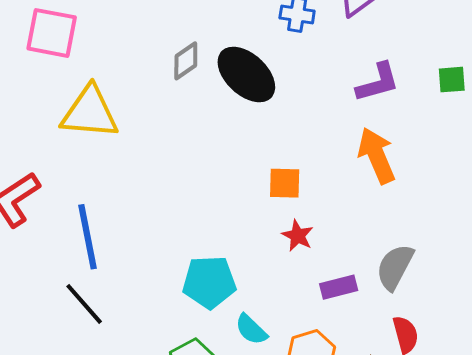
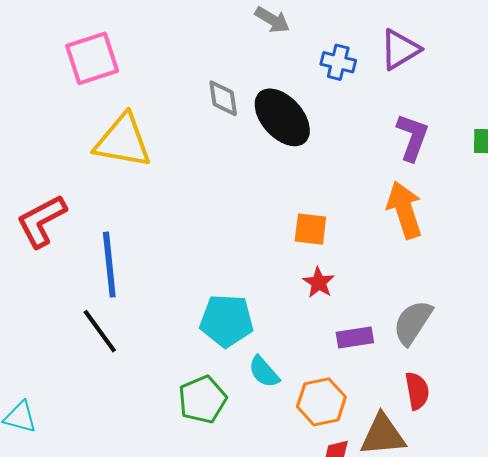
pink square: (52, 33) -> (92, 58), turned -34
gray diamond: (186, 61) -> (223, 98), turned -69
purple L-shape: (378, 82) -> (412, 137), turned -60

